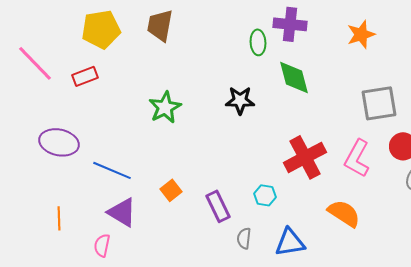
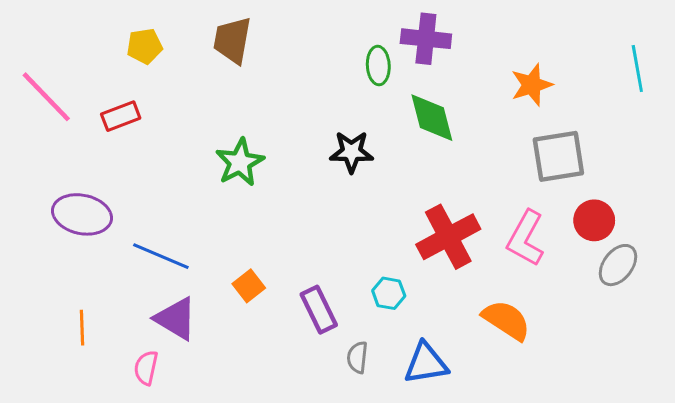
yellow pentagon: (101, 29) -> (145, 46), size x0.6
orange star: (361, 34) -> (532, 85), moved

